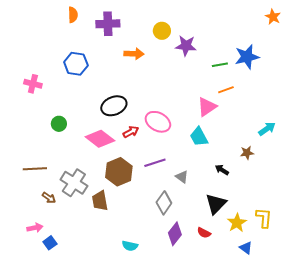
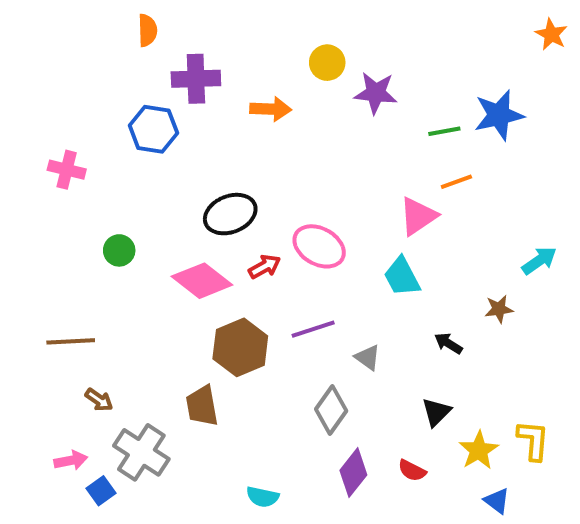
purple cross: (108, 24) -> (196, 79), moved
gray cross: (74, 183) -> (141, 452), moved
black triangle: (216, 204) -> (436, 412), size x0.7

